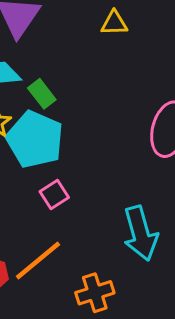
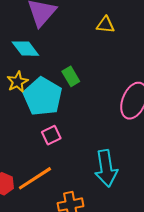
green rectangle: (42, 94) -> (71, 76), moved

